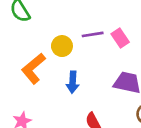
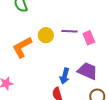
blue arrow: (73, 82) -> (65, 76), moved

